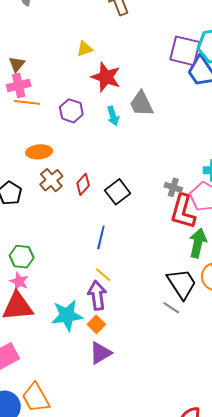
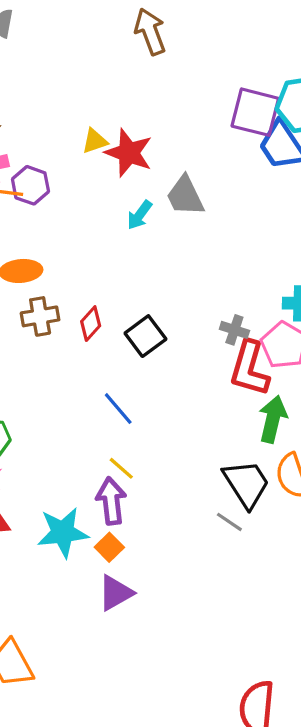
yellow triangle: (85, 49) -> (95, 141), moved
purple hexagon: (71, 111) -> (30, 185), moved
cyan arrow: (113, 116) -> (140, 215), turned 54
brown cross: (51, 180) -> (40, 316), turned 30
blue line: (101, 237) -> (118, 409), turned -55

